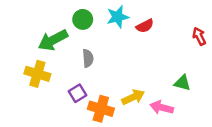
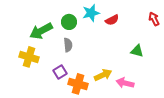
green circle: (83, 19) -> (69, 22), moved
red arrow: (199, 36) -> (154, 19), moved
green triangle: (182, 83) -> (137, 51), moved

